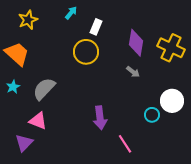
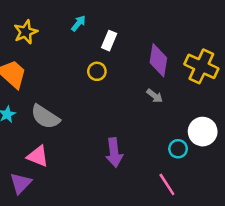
yellow circle: (86, 52) -> (97, 71), size x0.6
gray semicircle: (44, 89) -> (45, 117), turned -100
pink line: (125, 144) -> (167, 184), moved

